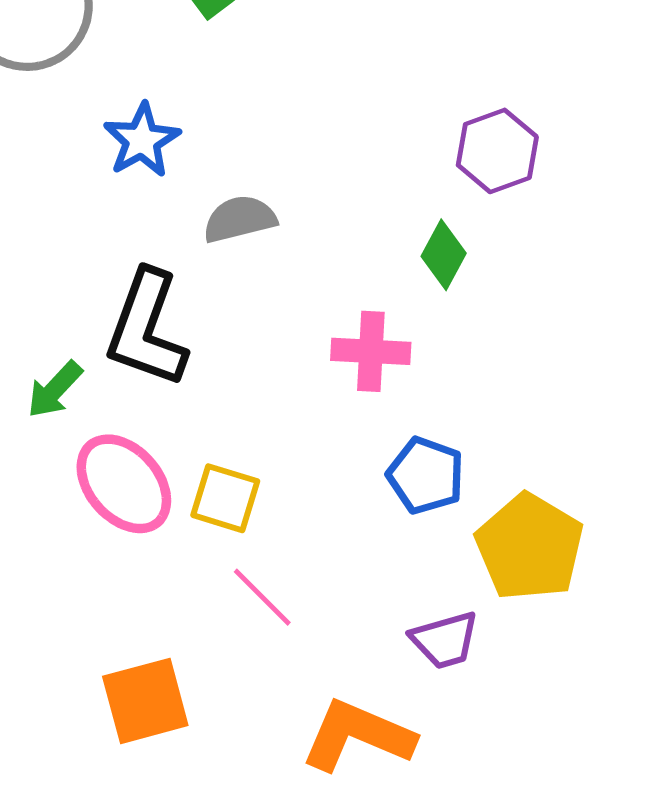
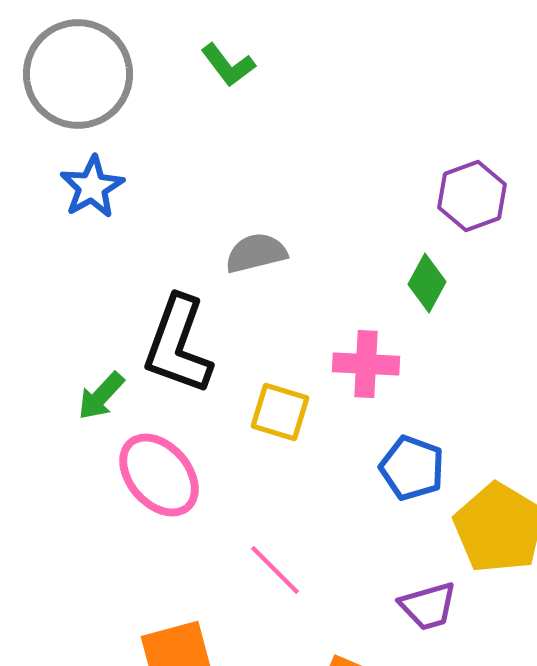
blue star: (142, 140) -> (92, 187), moved
yellow square: (225, 498) -> (280, 412), moved

